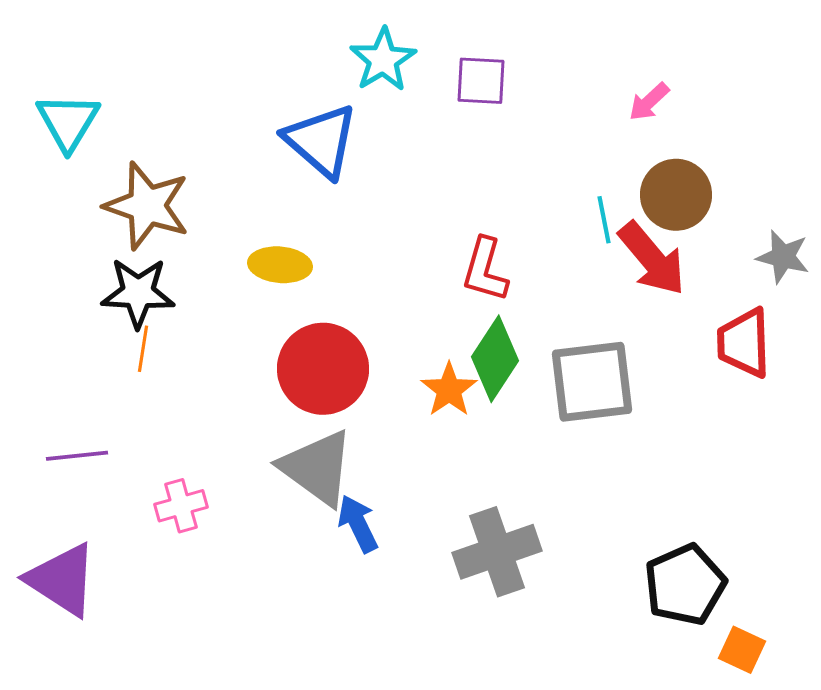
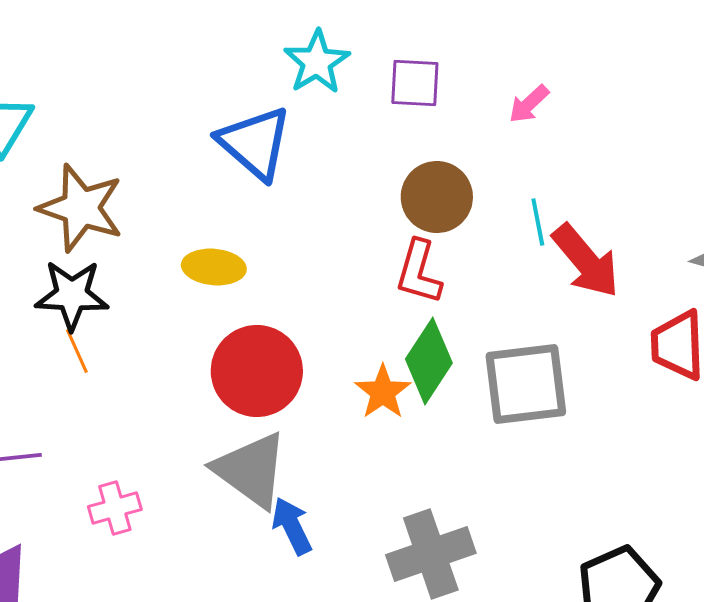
pink arrow: (649, 102) -> (529, 104), moved
brown circle: (676, 195) -> (437, 197), moved
orange line: (143, 349) -> (77, 351), turned -33

